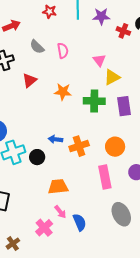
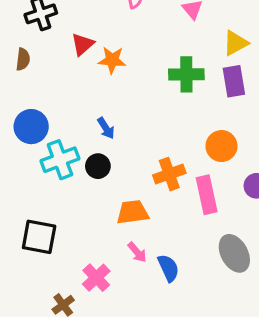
yellow triangle: (112, 77) -> (236, 43), moved
orange star: (63, 92) -> (112, 60), moved
blue arrow: (55, 139) -> (106, 128), moved, turned -128
orange cross: (79, 146) -> (169, 174), moved
pink cross: (44, 228) -> (96, 278), moved

